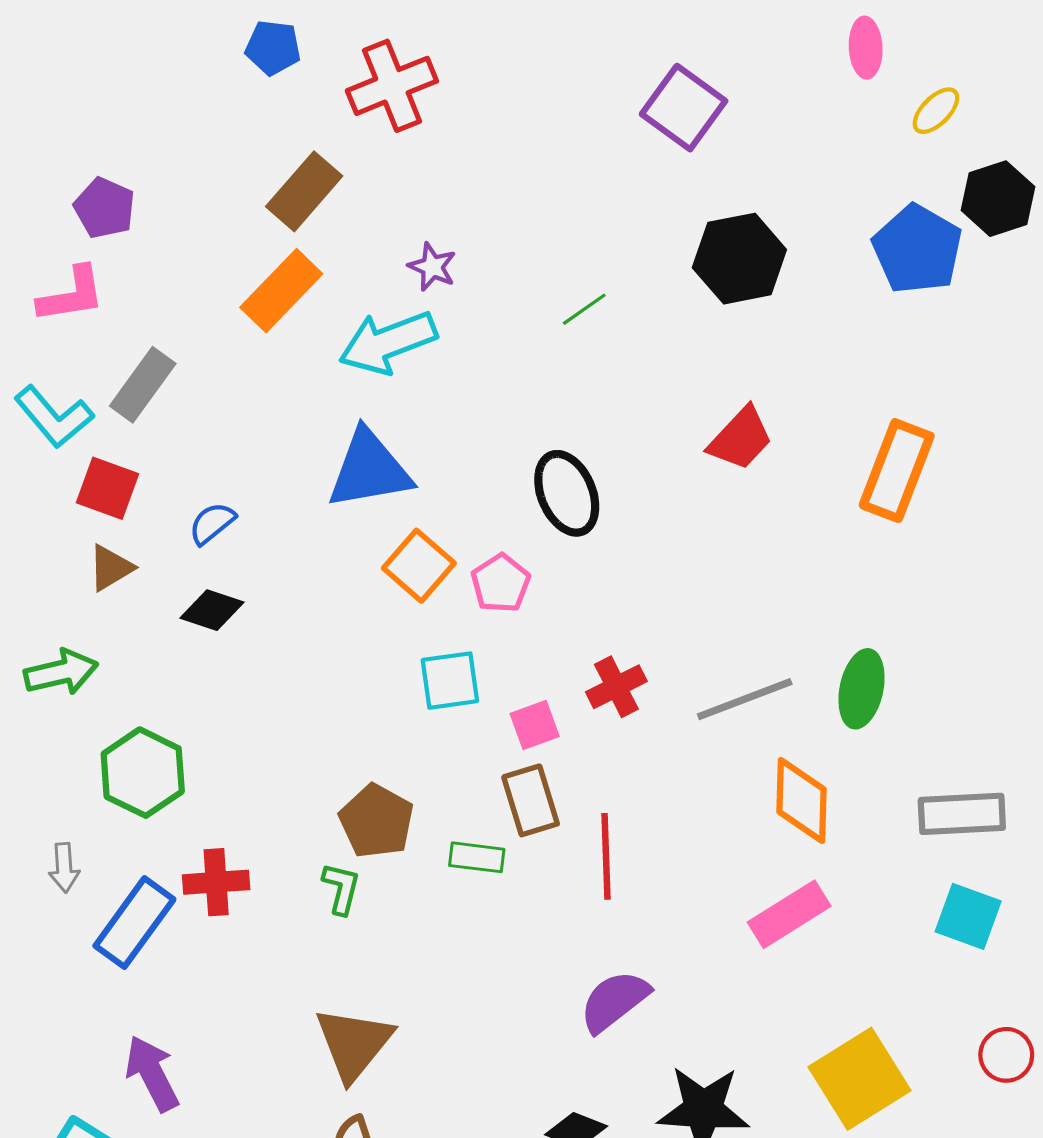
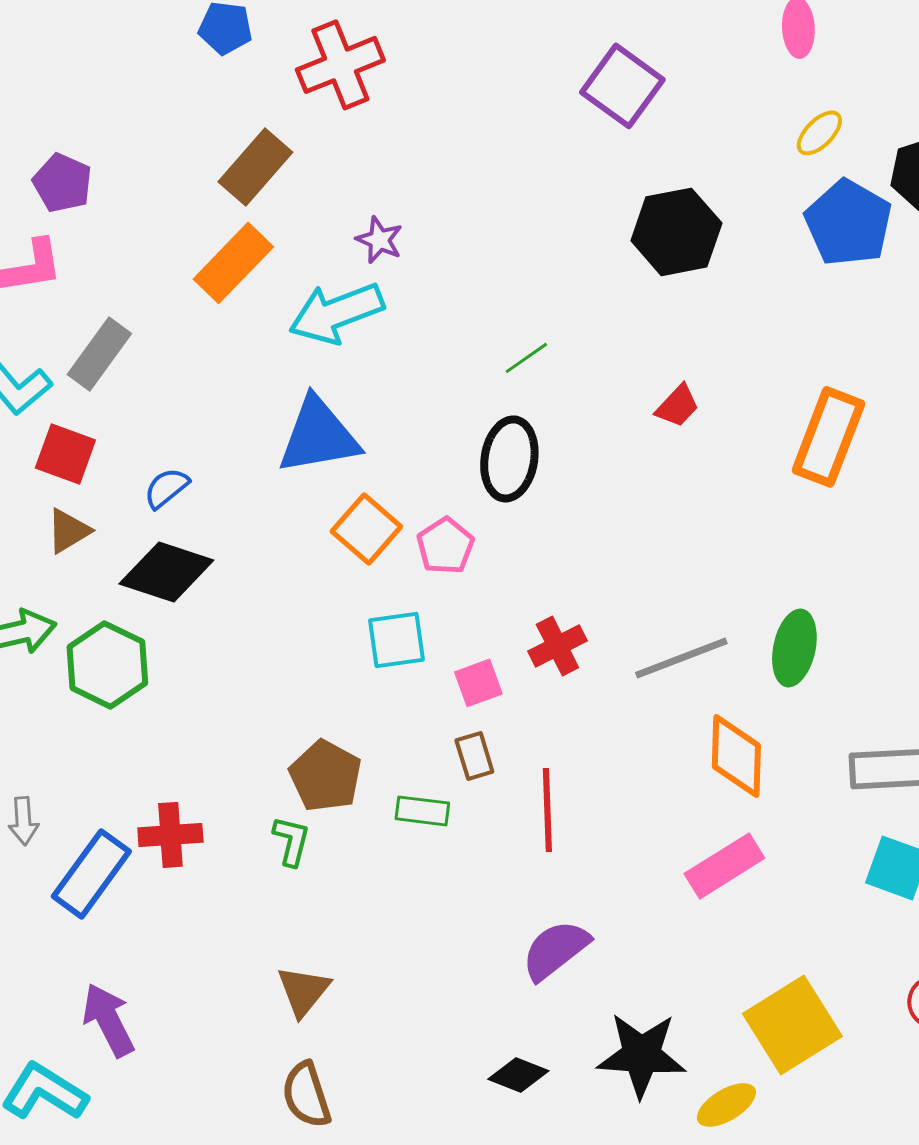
yellow ellipse: (936, 111) -> (819, 133), moved
green line: (584, 309) -> (526, 358), moved
red trapezoid: (740, 439) -> (677, 406), size x0.7
black ellipse: (567, 493) -> (509, 459), turned 32
black diamond: (212, 610) -> (166, 572), size x1.5
green hexagon: (143, 773) -> (107, 665), moved
brown rectangle: (531, 800) -> (474, 756), size x0.7
brown triangle: (354, 1044) -> (303, 991), size x0.7

